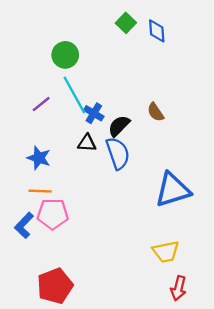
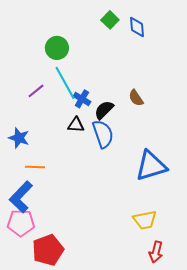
blue star: (39, 158) -> (19, 138), moved
pink pentagon: (53, 214) -> (21, 223), moved
blue L-shape: (24, 225) -> (21, 197), size x1.4

